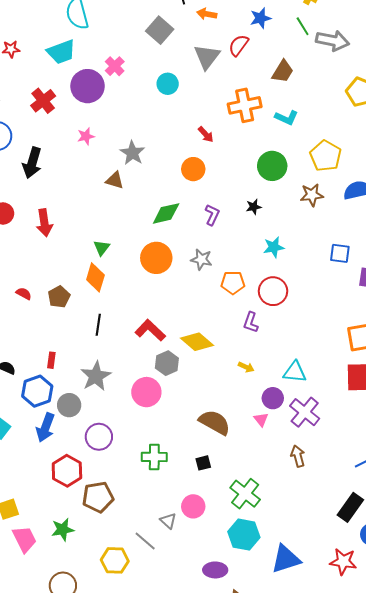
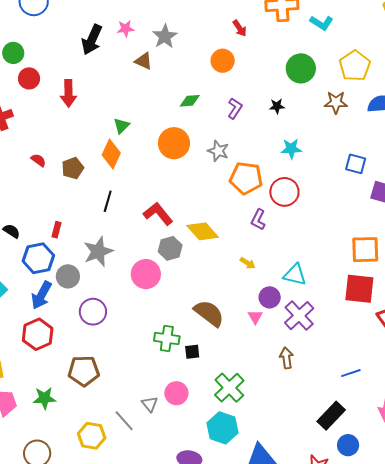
pink star: (86, 136) -> (126, 29), moved
black arrow: (32, 163) -> (92, 40), moved
green diamond: (166, 213) -> (190, 101), size x0.7
orange pentagon: (233, 283) -> (246, 178), size x1.4
green cross: (154, 457) -> (167, 338), moved
red hexagon: (67, 471) -> (38, 334), moved

